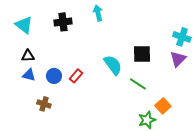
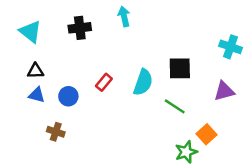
purple triangle: (178, 59) -> (224, 91), moved, turned 30
cyan semicircle: (113, 65) -> (143, 82), turned 55
red rectangle: (76, 76) -> (104, 82), moved

